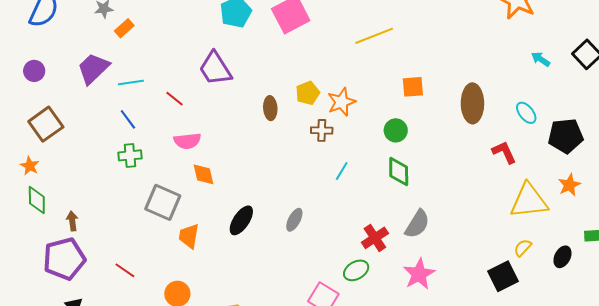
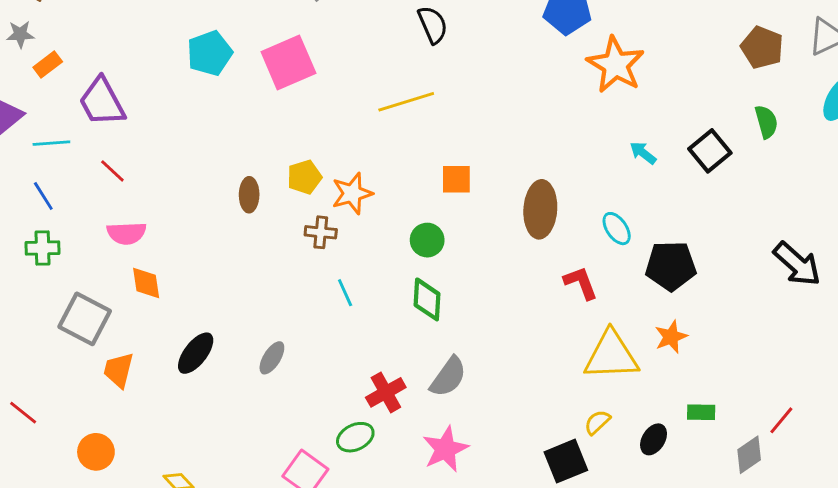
purple trapezoid: (215, 69) -> (102, 102), moved
cyan line: (342, 171) -> (345, 293), turned -60

